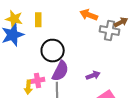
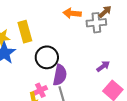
yellow rectangle: (38, 20) -> (25, 32), size x1.5
purple arrow: (93, 75) -> (103, 66), moved

